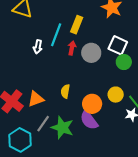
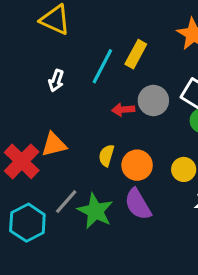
white arrow: (38, 47) -> (56, 81), moved
red arrow: (72, 48) -> (123, 110), moved, turned -112
orange triangle: (36, 99) -> (54, 145), moved
orange circle: (92, 104) -> (137, 165), moved

